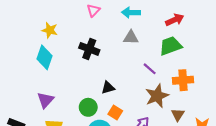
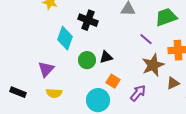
cyan diamond: (44, 57) -> (65, 38), moved
green circle: (88, 107) -> (87, 60), moved
brown triangle: (178, 115) -> (173, 83), turned 32

